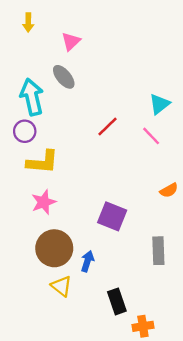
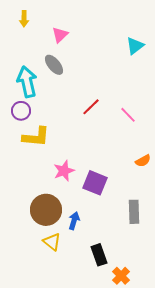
cyan triangle: (159, 104) -> (135, 46), moved
pink star: (44, 202) -> (64, 171), moved
orange cross: (143, 326) -> (121, 276), turned -36

